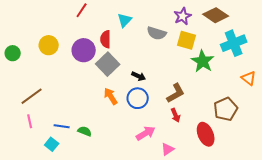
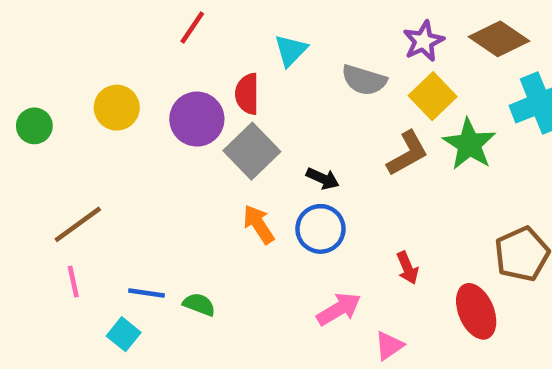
yellow square: (187, 40) -> (433, 96), turned 30
brown L-shape: (176, 93) -> (407, 153), moved

